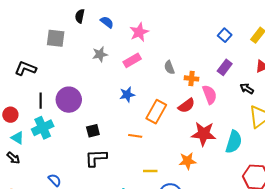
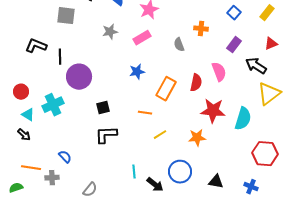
orange cross: (191, 78) -> (201, 29), moved
black arrow: (247, 89) -> (256, 66), size x1.5
black line: (41, 101) -> (60, 57), moved
red semicircle: (186, 106) -> (196, 83), turned -42
yellow line: (150, 171) -> (160, 135), moved, turned -32

